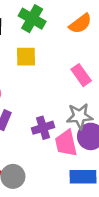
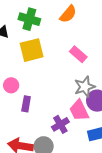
yellow square: (26, 57) -> (32, 50), size x1.4
purple cross: (43, 128) -> (60, 124), moved

